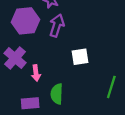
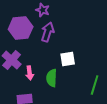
green semicircle: (57, 94) -> (52, 78), moved

